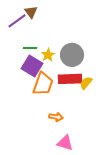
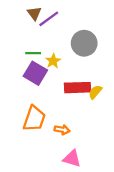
purple line: (17, 21) -> (49, 19), moved
gray circle: (72, 55) -> (84, 43), moved
orange trapezoid: (43, 84) -> (34, 119), moved

